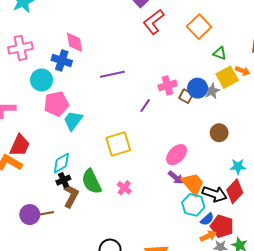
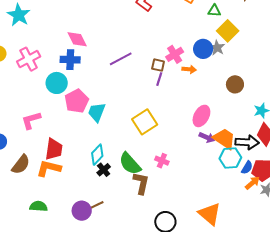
orange arrow: (243, 71) -> (189, 69), moved
brown square: (186, 96) -> (158, 65), moved
brown L-shape: (71, 196) -> (141, 183), moved

